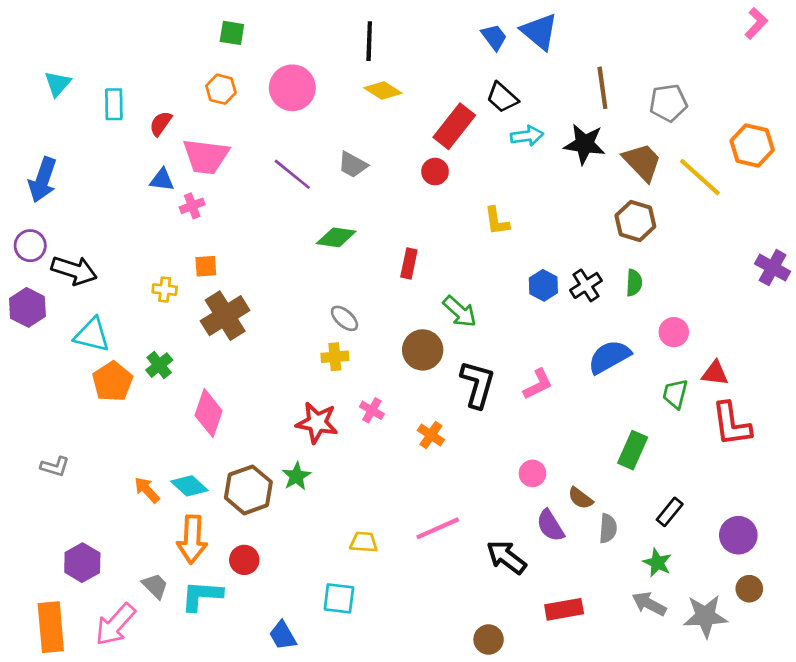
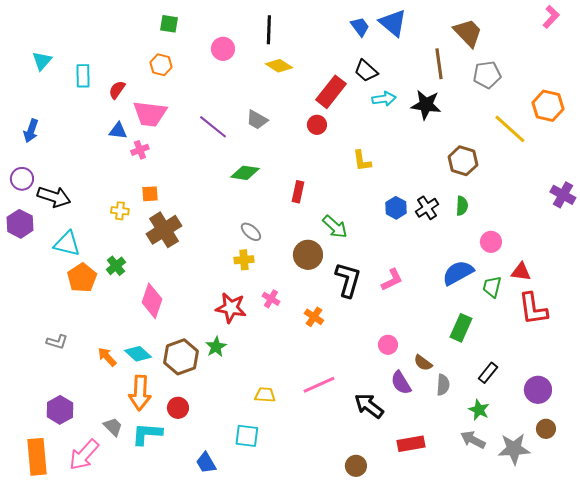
pink circle: (292, 88) -> (223, 49), moved, size x0.7
brown trapezoid: (642, 162) -> (468, 33), moved
blue arrow: (43, 180) -> (31, 131), size x0.7
blue semicircle: (609, 357) -> (458, 273), moved
gray L-shape: (55, 467) -> (57, 342), moved

